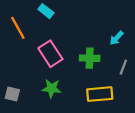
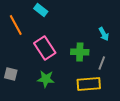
cyan arrow: (117, 38) -> (104, 34), turned -72
gray line: (123, 67) -> (102, 63), moved
gray square: (12, 94) -> (11, 74), moved

